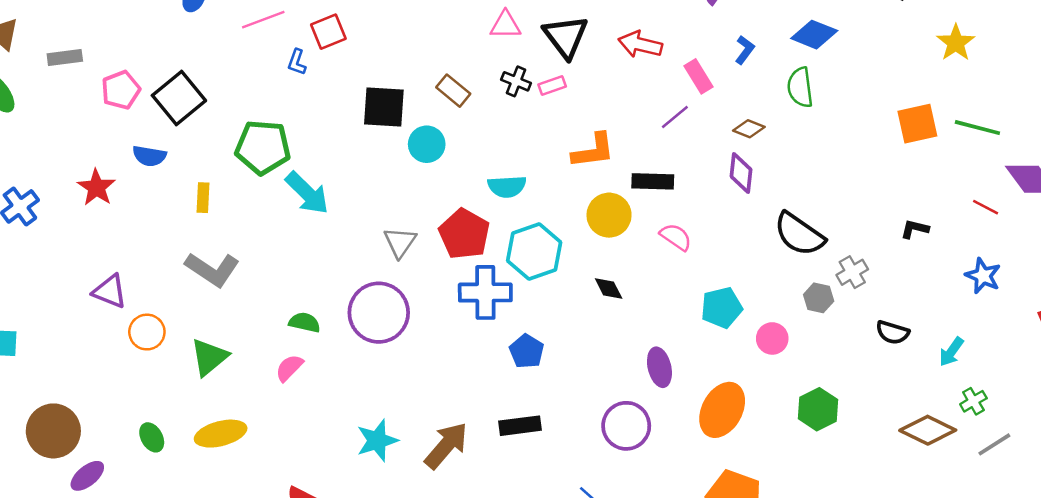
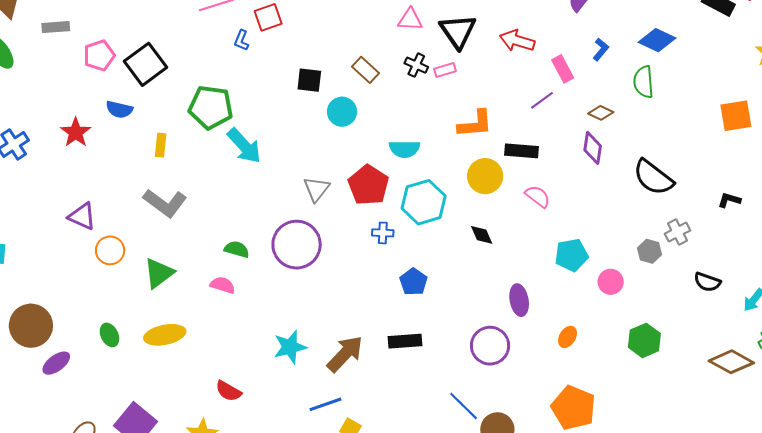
black square: (384, 107) -> (309, 80), size x0.7
black semicircle: (799, 234) -> (653, 177), moved
blue cross: (485, 292) -> (383, 233), size x0.5
pink semicircle: (289, 368) -> (223, 285), turned 60
orange ellipse: (722, 410) -> (568, 337), size x0.5

